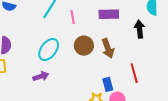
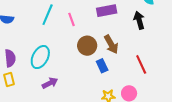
cyan ellipse: (49, 50) -> (40, 57), moved
blue rectangle: (108, 84) -> (102, 66), moved

